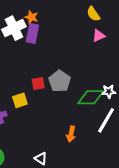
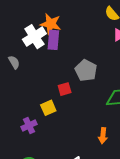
orange star: (31, 17) -> (51, 24), size x1.5
gray pentagon: (60, 81) -> (86, 70), moved

